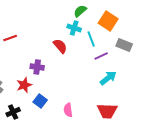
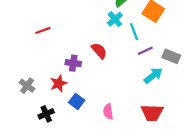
cyan cross: (74, 28) -> (115, 19), turned 32
gray rectangle: (124, 45) -> (171, 56), moved
red semicircle: (60, 46) -> (99, 51), moved

